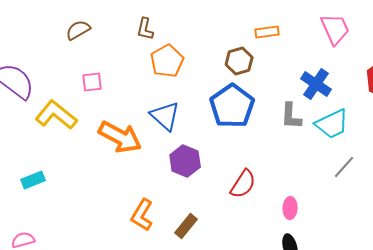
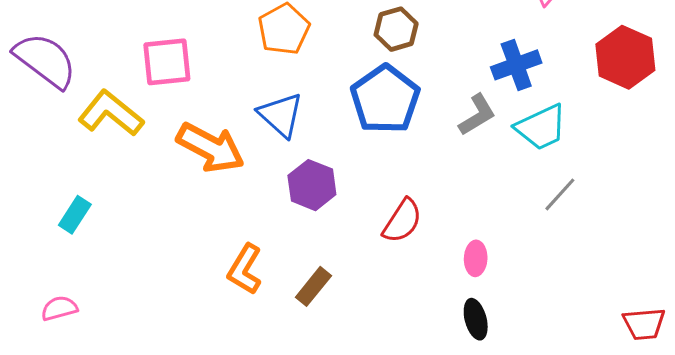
pink square: (92, 82) -> (167, 62), size x1.6
blue cross: (316, 84) -> (516, 65), turned 36
gray L-shape: (291, 116) -> (477, 115), turned -124
cyan rectangle: (33, 180) -> (75, 215), turned -35

